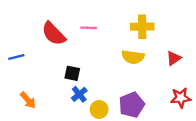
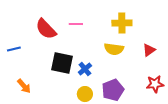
black square: (72, 73) -> (62, 63), size x1.6
blue cross: (79, 94) -> (85, 69), moved

